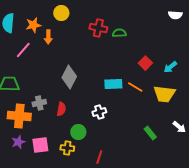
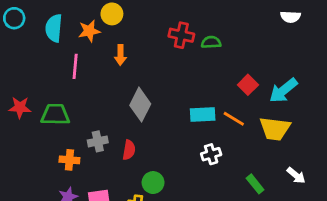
yellow circle: (61, 13) -> (112, 14), moved
orange arrow: (48, 37) -> (120, 55), moved
pink line: (23, 50) -> (75, 66), turned -36
cyan arrow: (170, 67) -> (283, 90), size x1.5
white cross: (99, 112) -> (211, 154), moved
orange cross: (19, 116) -> (69, 160), size x0.6

